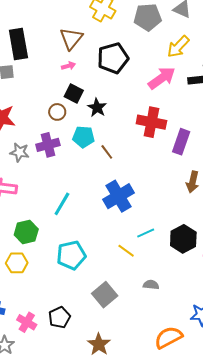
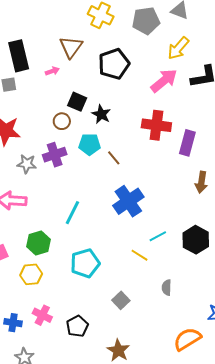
pink arrow: (68, 66) -> (52, 71), moved
gray semicircle: (151, 285) -> (167, 288), turned -91
gray square: (105, 295) -> (121, 300), size x0.7
pink cross: (27, 322) -> (42, 315), moved

